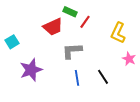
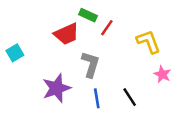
yellow L-shape: (118, 33) -> (148, 42), turned 135
gray L-shape: (72, 51) -> (91, 64), turned 110
purple star: (31, 70) -> (56, 88), moved

